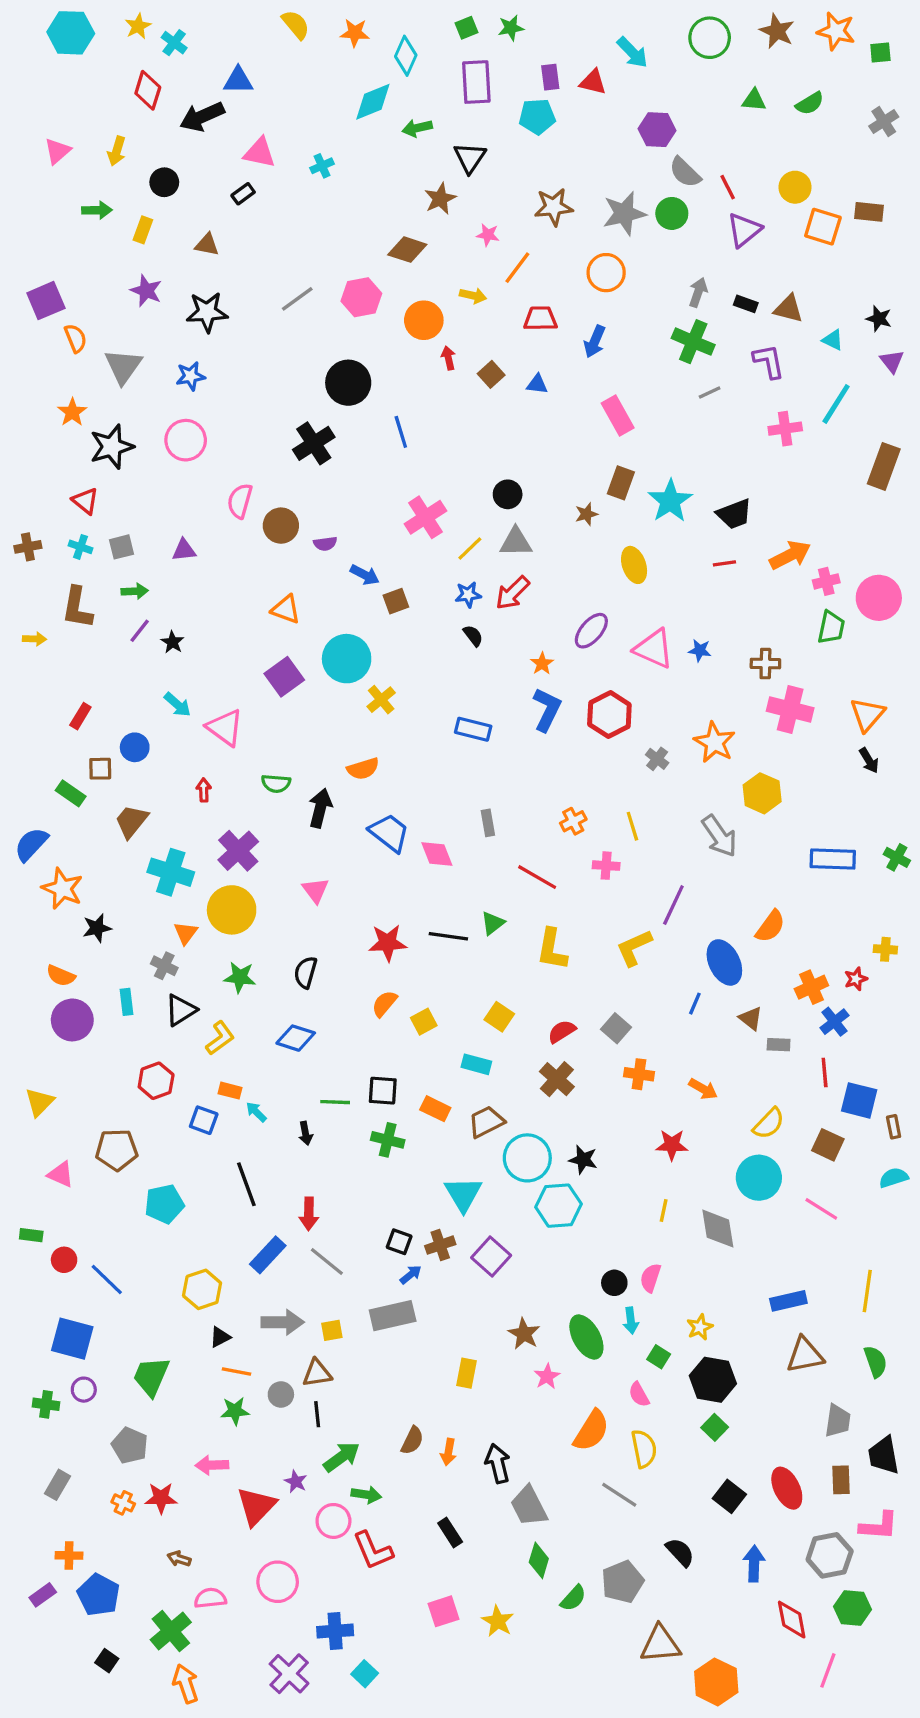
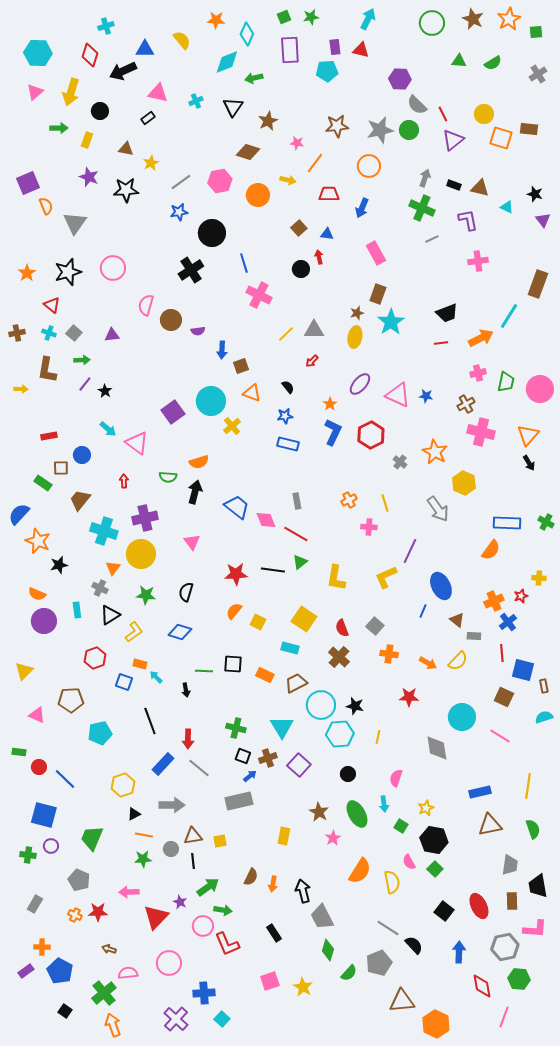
yellow semicircle: (296, 25) -> (182, 40), moved
yellow star: (138, 26) -> (151, 163), moved
orange star: (836, 31) -> (509, 19), turned 30
cyan hexagon: (71, 33) -> (38, 53), moved
cyan cross: (174, 43) -> (106, 26), turned 35
cyan arrow: (632, 52) -> (368, 19), moved, turned -110
yellow arrow: (117, 151) -> (71, 92), size x1.5
black triangle: (470, 158) -> (233, 107), moved
red arrow: (448, 358) -> (319, 257), moved
blue star: (191, 376) -> (179, 212), moved
cyan line: (836, 404) -> (509, 316), moved
orange star: (72, 412) -> (27, 273), moved
black circle: (508, 494) -> (301, 269), moved
cyan star: (670, 501) -> (391, 322), moved
pink cross: (425, 517) -> (259, 295), moved, turned -30
gray square: (122, 547) -> (74, 333), turned -35
yellow ellipse: (634, 565) -> (355, 337), moved, turned 30
blue arrow: (365, 575) -> (222, 350), turned 66
pink cross: (826, 581) -> (478, 373), moved
red arrow: (512, 593) -> (312, 361), size x0.6
blue star: (468, 595) -> (285, 416), moved
pink circle: (879, 598) -> (540, 389), moved
orange triangle: (286, 609) -> (252, 393), moved
brown cross: (765, 664) -> (466, 404), turned -30
red rectangle: (80, 716) -> (49, 436), turned 49
orange semicircle: (363, 769) -> (199, 462), moved
purple cross: (238, 851) -> (145, 518), turned 30
red line: (537, 877) -> (296, 534), moved
orange semicircle: (770, 926) -> (491, 550), moved
yellow square: (499, 1017) -> (304, 619), size x1.4
yellow square: (424, 1022) -> (258, 622), turned -35
red semicircle: (562, 1031) -> (342, 628), turned -78
yellow semicircle: (769, 1123) -> (458, 661), moved
green cross: (388, 1140) -> (236, 728), moved
yellow line: (664, 1211) -> (378, 737), moved
black circle: (614, 1283) -> (348, 774), moved
yellow square: (332, 1330) -> (220, 841), moved
pink semicircle: (639, 1394) -> (409, 862), moved
gray line: (619, 1495) -> (388, 928), moved

